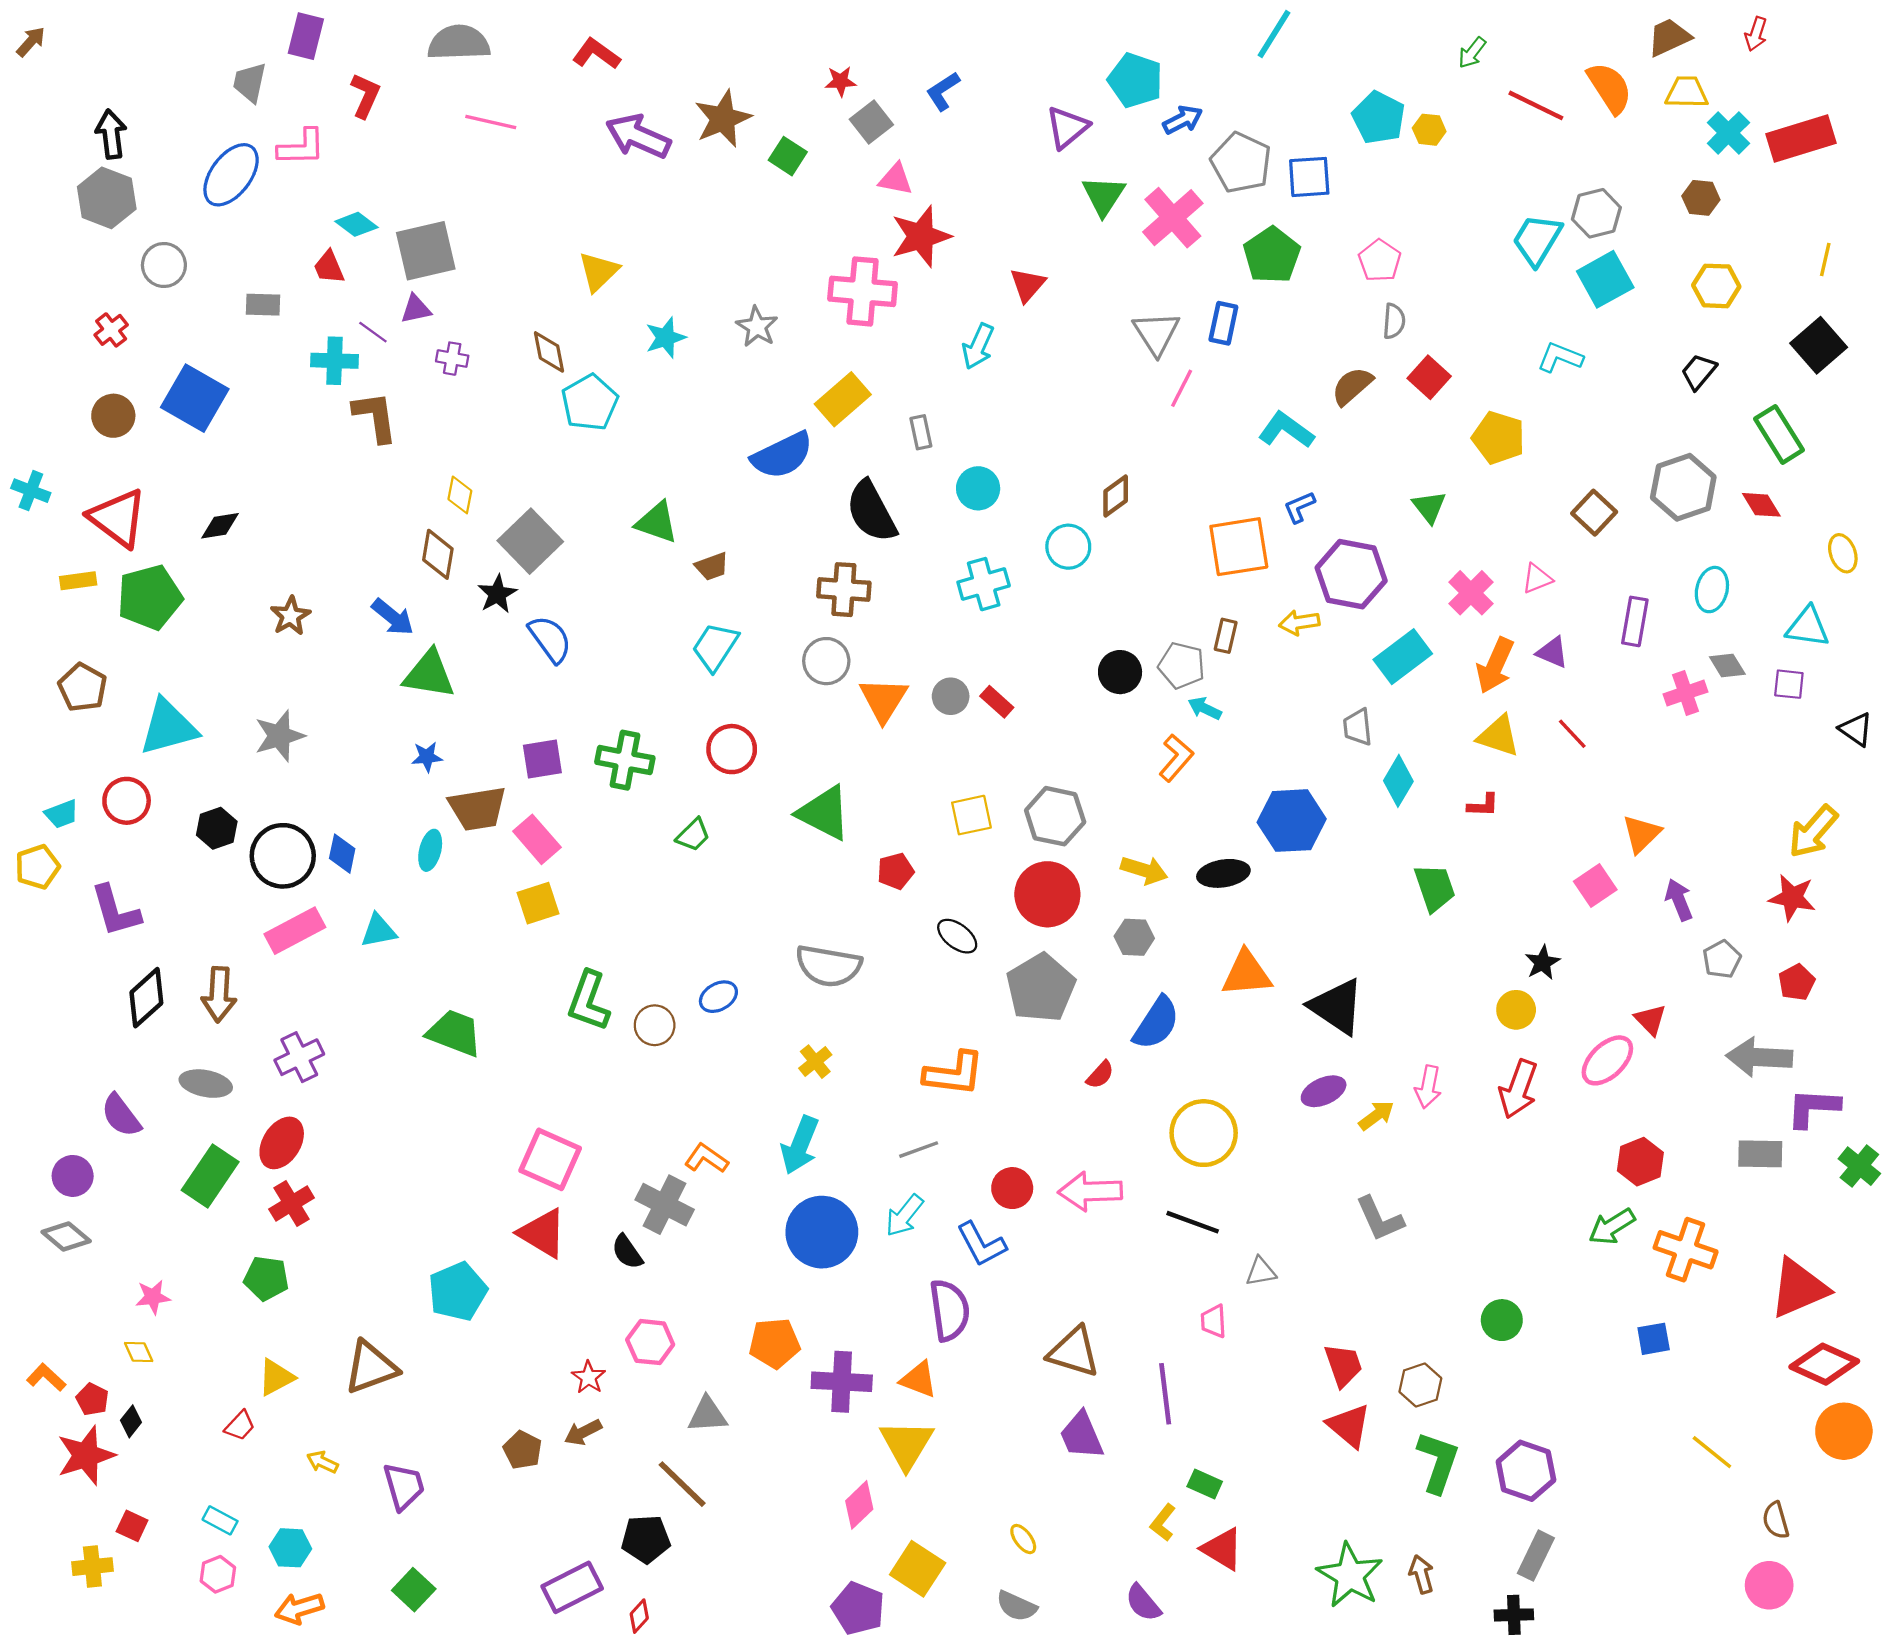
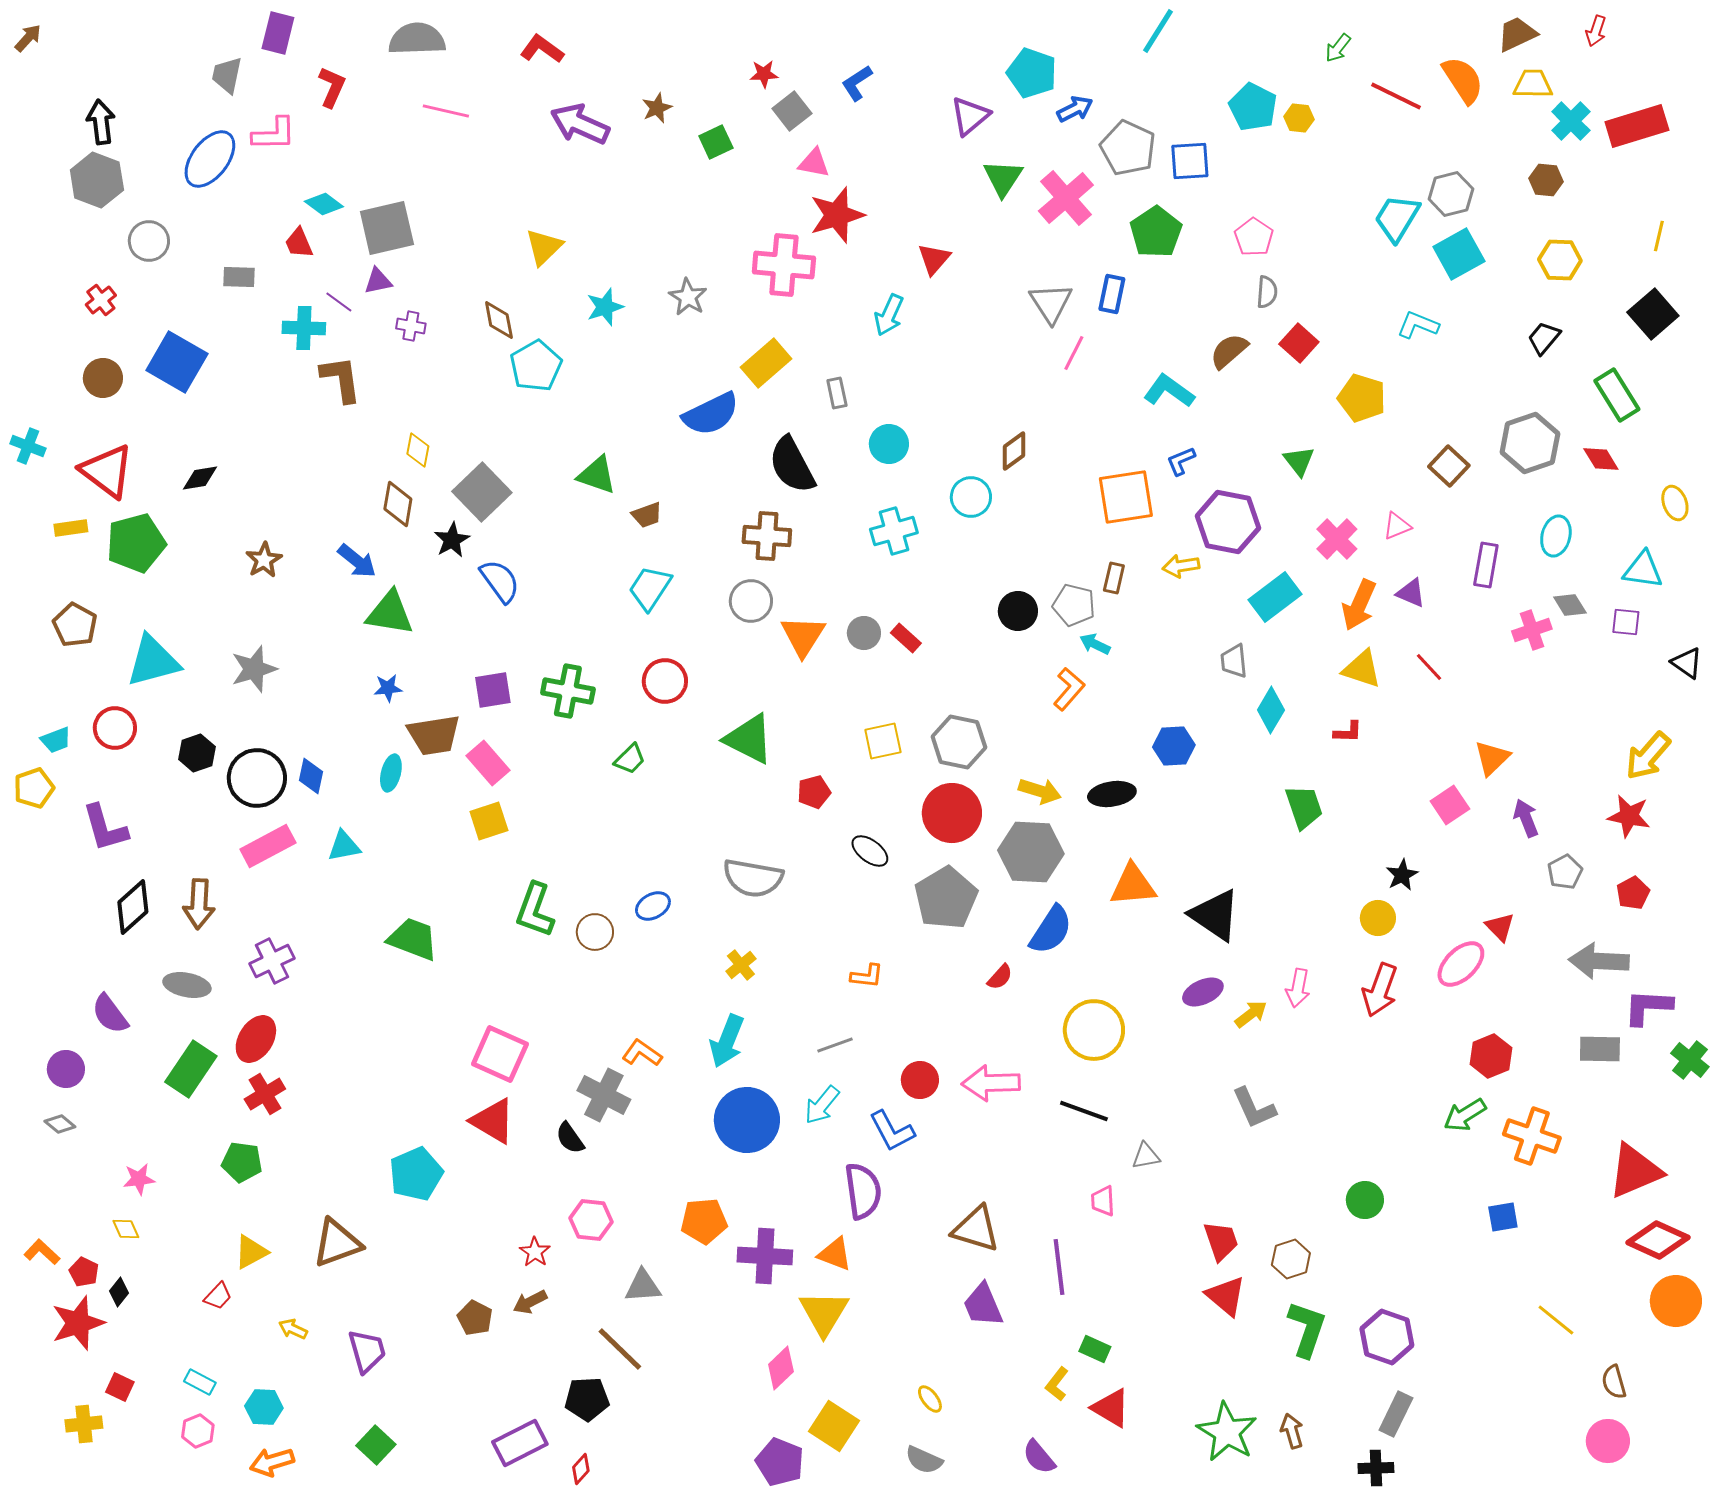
brown star: (723, 119) -> (657, 108), size x0.6
green square: (788, 156) -> (716, 142), turned 32
blue hexagon: (1292, 821) -> (1174, 746), size x0.7
gray hexagon: (1134, 937) -> (1031, 852), size x1.8
orange L-shape: (954, 1074) -> (867, 976), size x0.6
gray diamond: (66, 1236) -> (60, 1124), size x0.7

